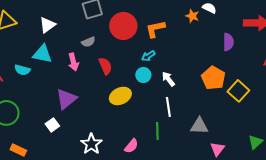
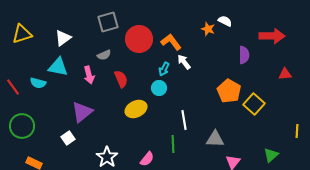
orange L-shape: (155, 29) -> (171, 42), turned 65
cyan arrow: (148, 56) -> (164, 69), turned -32
white arrow: (168, 79) -> (184, 62), moved

